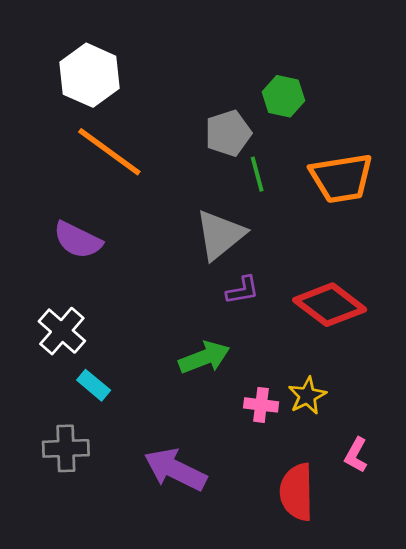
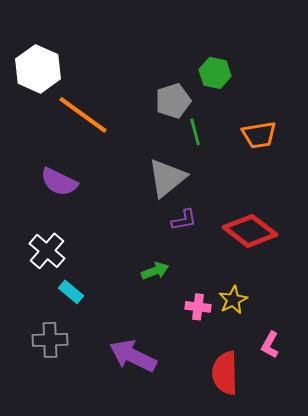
white hexagon: (90, 75) -> (38, 69), moved
orange trapezoid: (341, 178) -> (259, 135), size x0.7
green arrow: (204, 357) -> (155, 271), size x0.7

